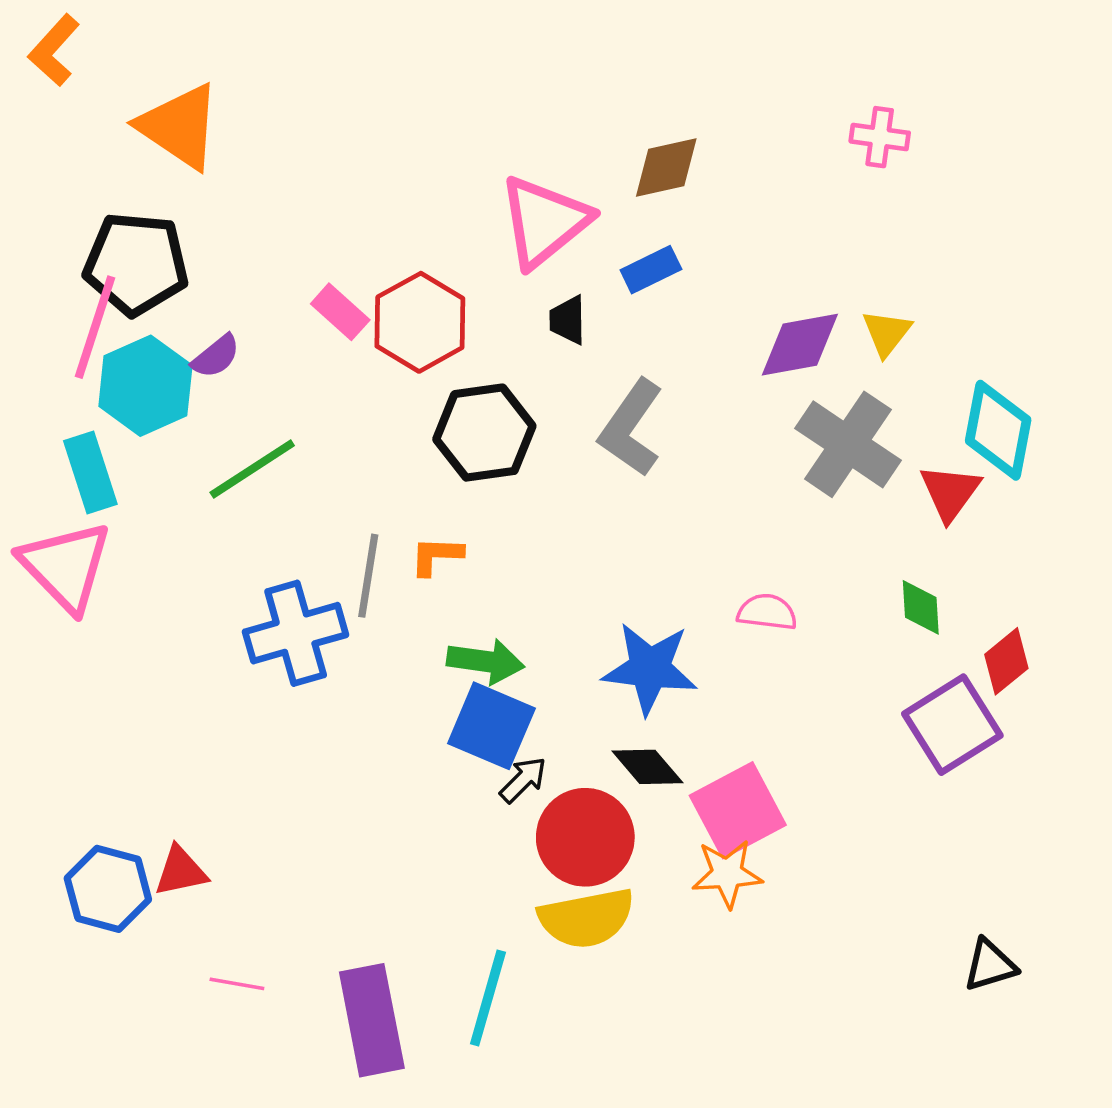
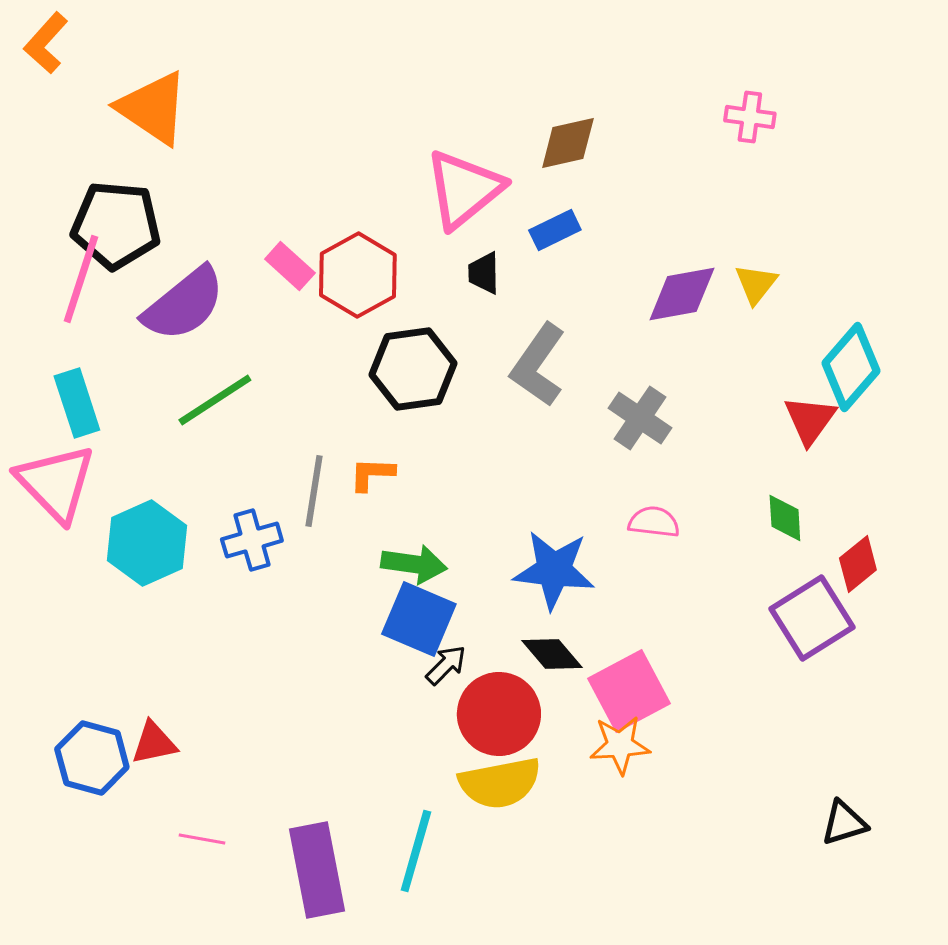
purple semicircle: (216, 356) -> (184, 304), size x2.0
cyan hexagon: (145, 386) -> (147, 543), moved
cyan diamond: (998, 430) -> (851, 367), turned 30
gray cross: (848, 444) -> (640, 418), moved, size x0.7
blue cross: (296, 633) -> (252, 540), size x0.7

